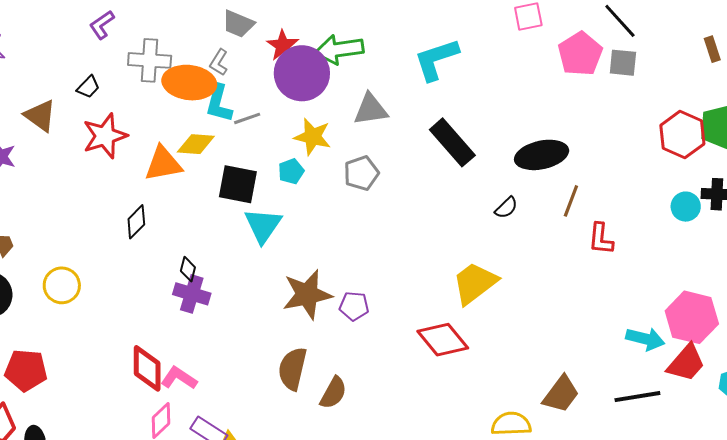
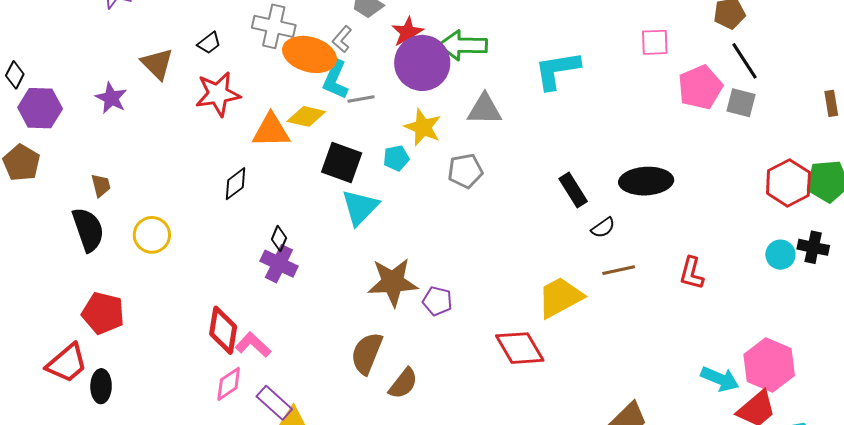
black rectangle: (452, 142) -> (573, 190), moved, size x0.7
brown line: (571, 201) -> (619, 270), moved, turned 48

